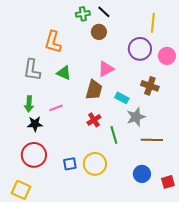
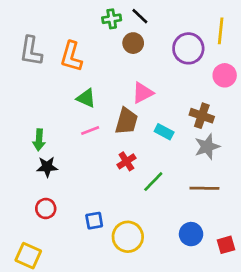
yellow line: (153, 23) -> (221, 31), moved
purple circle: (140, 49) -> (188, 48), moved
gray L-shape: (32, 70) -> (31, 51), moved
pink line: (56, 108) -> (90, 130), moved
gray star: (136, 117) -> (207, 147), moved
green line: (114, 135) -> (153, 182), turned 60
red circle: (34, 155) -> (46, 209), size x0.6
yellow circle: (95, 164) -> (128, 237), moved

